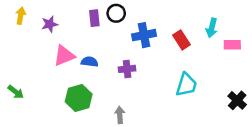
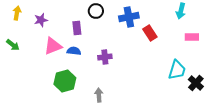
purple rectangle: (94, 18) -> (77, 28), moved
cyan arrow: (212, 28) -> (181, 11), moved
blue cross: (144, 35) -> (129, 17), moved
cyan trapezoid: (186, 85) -> (177, 70), moved
green arrow: (16, 92) -> (13, 45), moved

